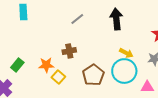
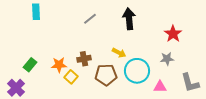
brown cross: (69, 51) -> (84, 59), moved
yellow arrow: (126, 53) -> (119, 53), moved
brown pentagon: (93, 75) -> (106, 75), turned 30

